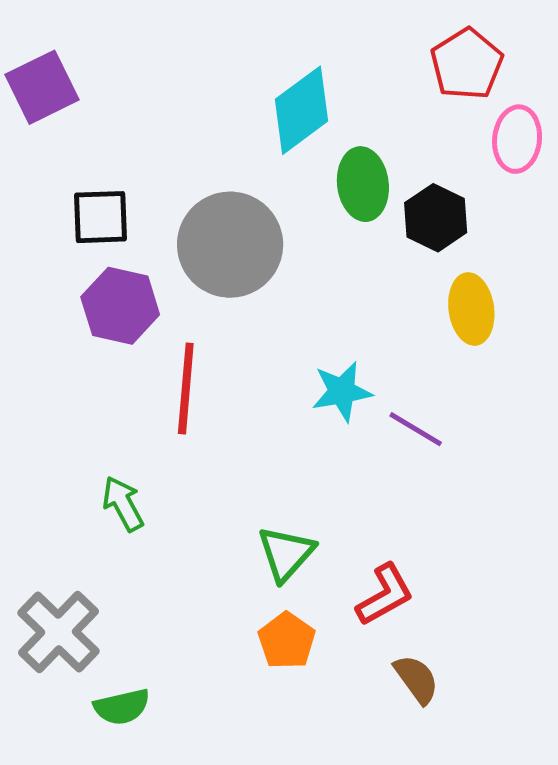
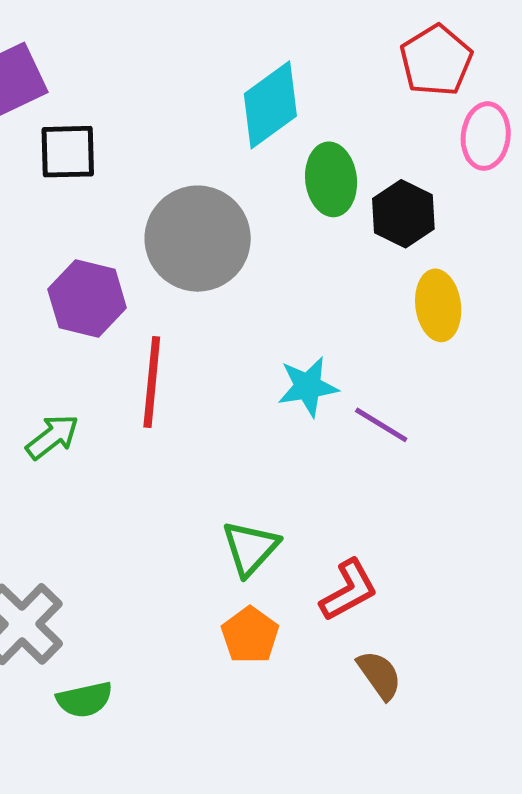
black square: (101, 217) -> (68, 152), moved
green arrow: (123, 504) -> (52, 437), moved, turned 80

